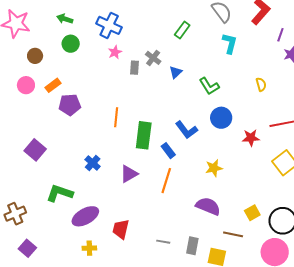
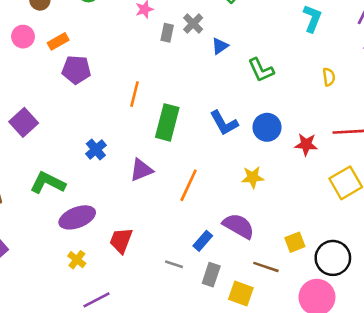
cyan L-shape: (230, 43) -> (312, 18), moved
blue circle: (221, 118) -> (267, 127), moved
blue rectangle: (168, 151) -> (203, 241), moved, turned 70
yellow cross: (89, 248) -> (77, 260), turned 32

